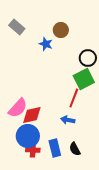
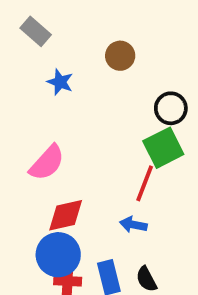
gray rectangle: (17, 27) -> (36, 31), moved
blue star: (46, 44) -> (60, 82), moved
pink semicircle: (18, 108) -> (47, 163), moved

